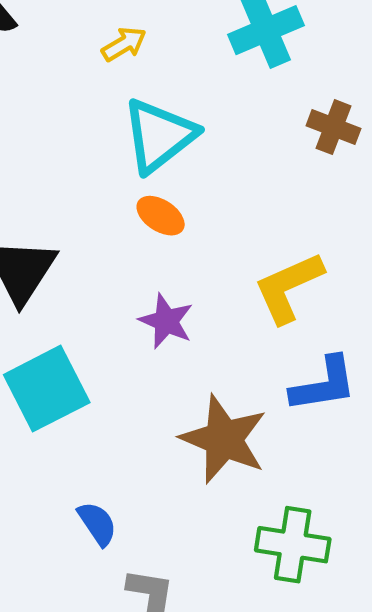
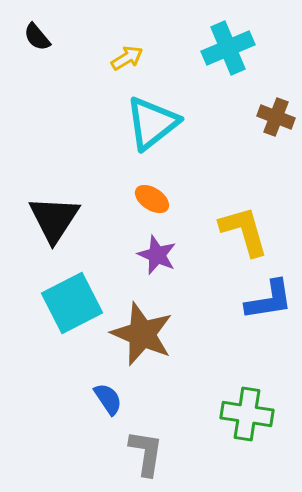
orange ellipse: (161, 216) -> (152, 199), moved
yellow L-shape: (288, 287) -> (244, 231), turned 98
brown star: (224, 439) -> (142, 334), moved

